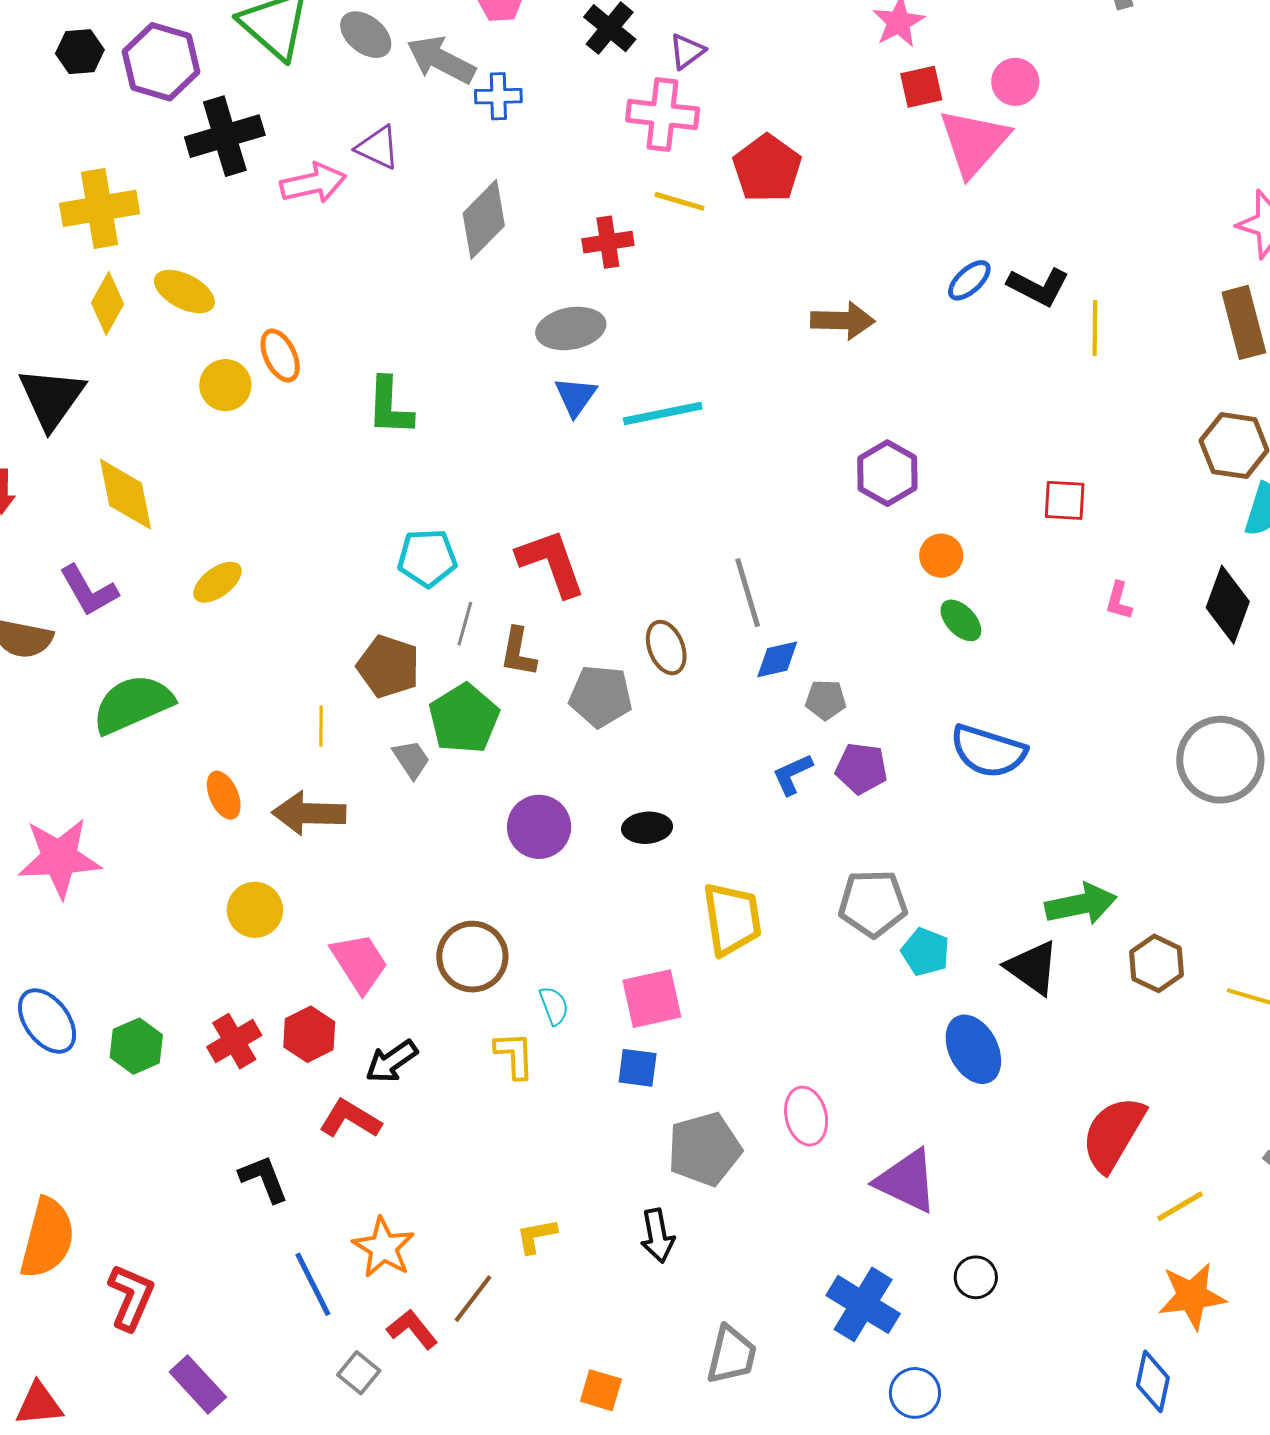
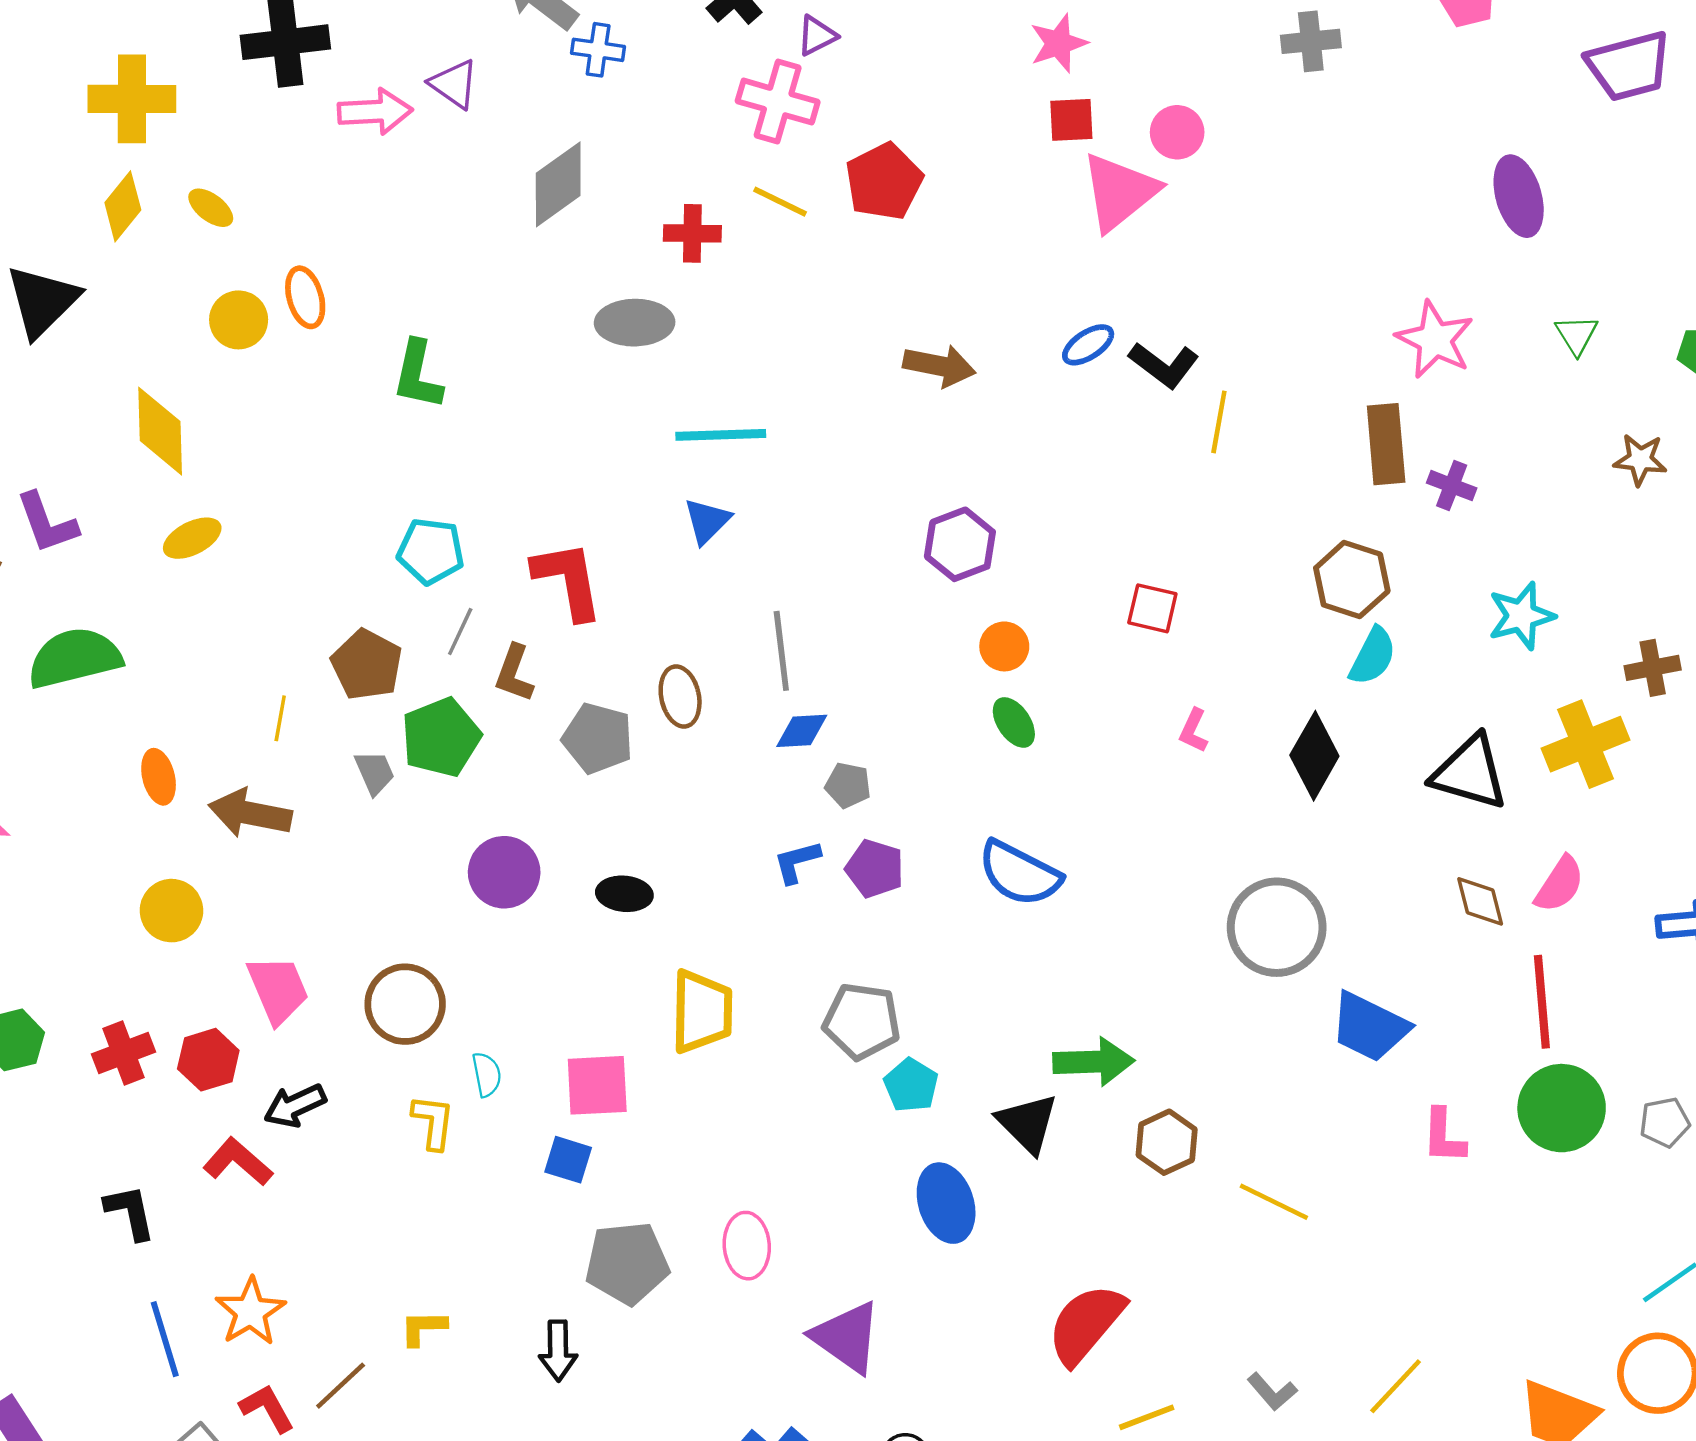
yellow ellipse: (184, 292) -> (211, 208), size x0.7
blue triangle: (576, 396) -> (707, 521), moved
yellow diamond: (126, 494) -> (160, 431), moved

